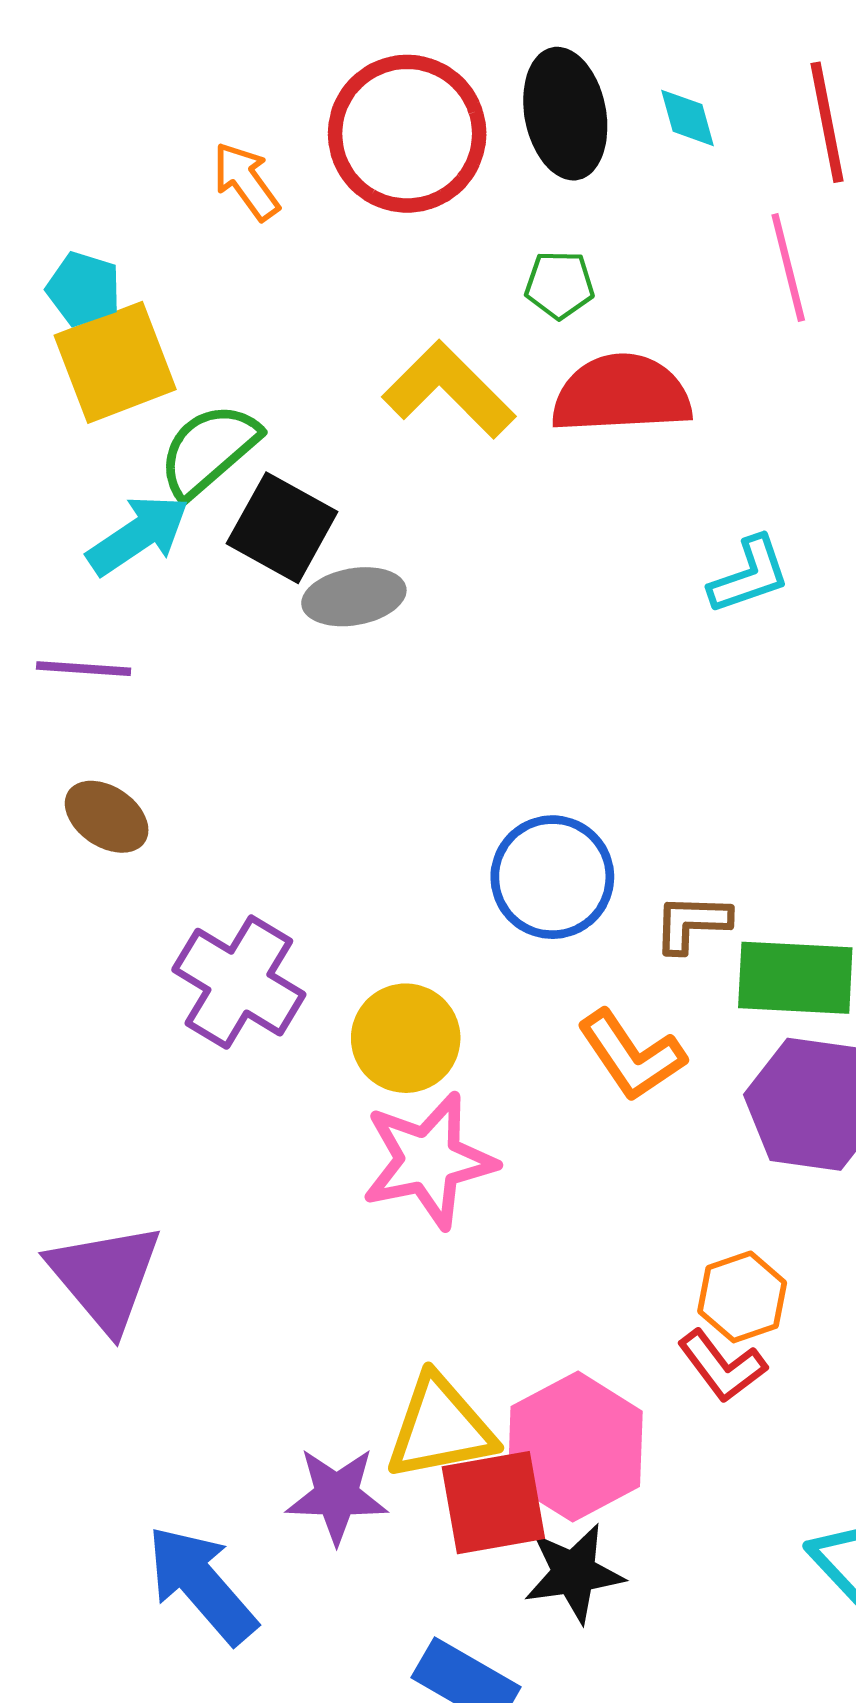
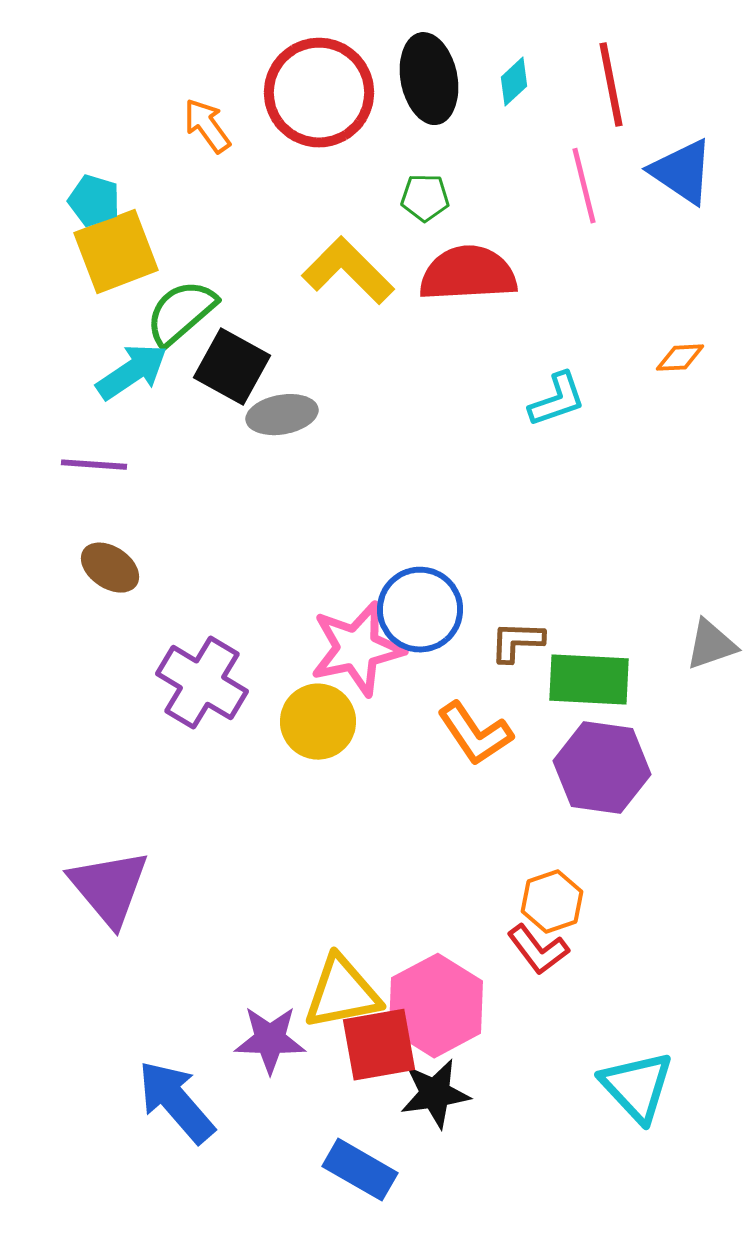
cyan diamond: (687, 118) -> (514, 82), turned 63
pink star: (429, 1160) -> (357, 649), moved

